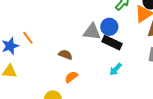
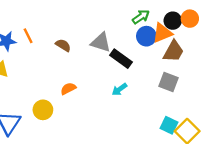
blue circle: (109, 27) -> (146, 36), moved
brown semicircle: (65, 55) -> (63, 45), moved

